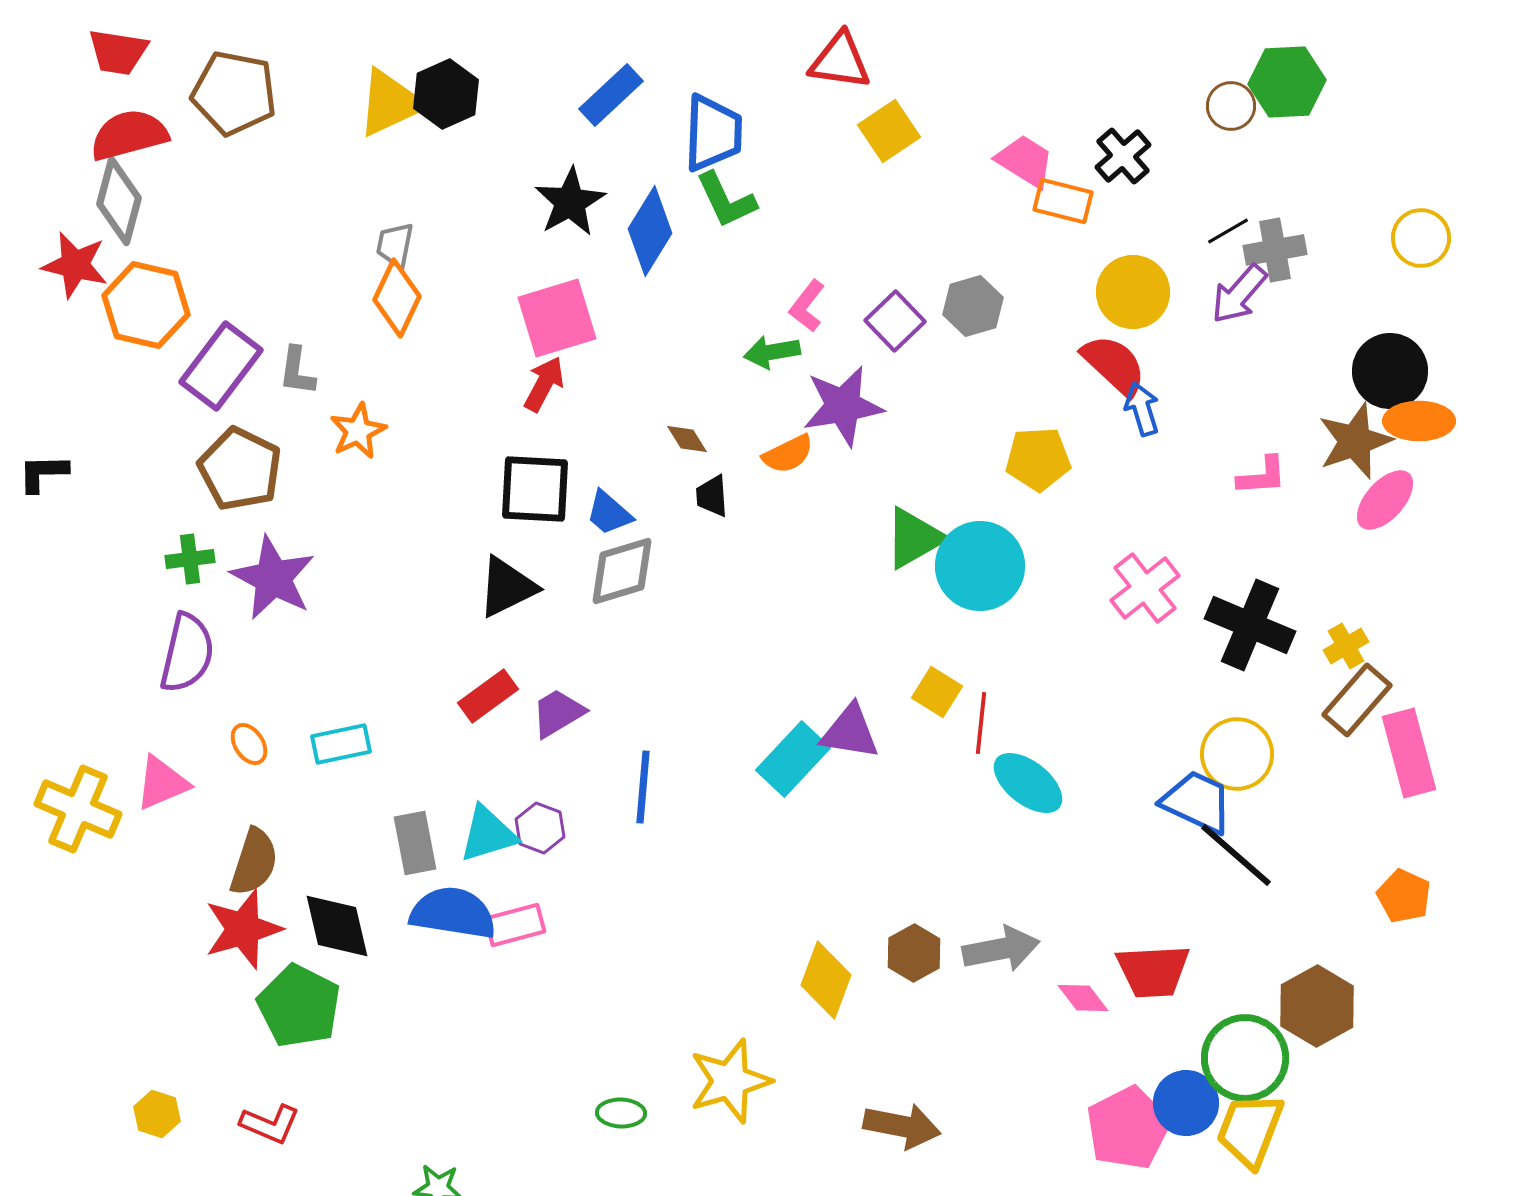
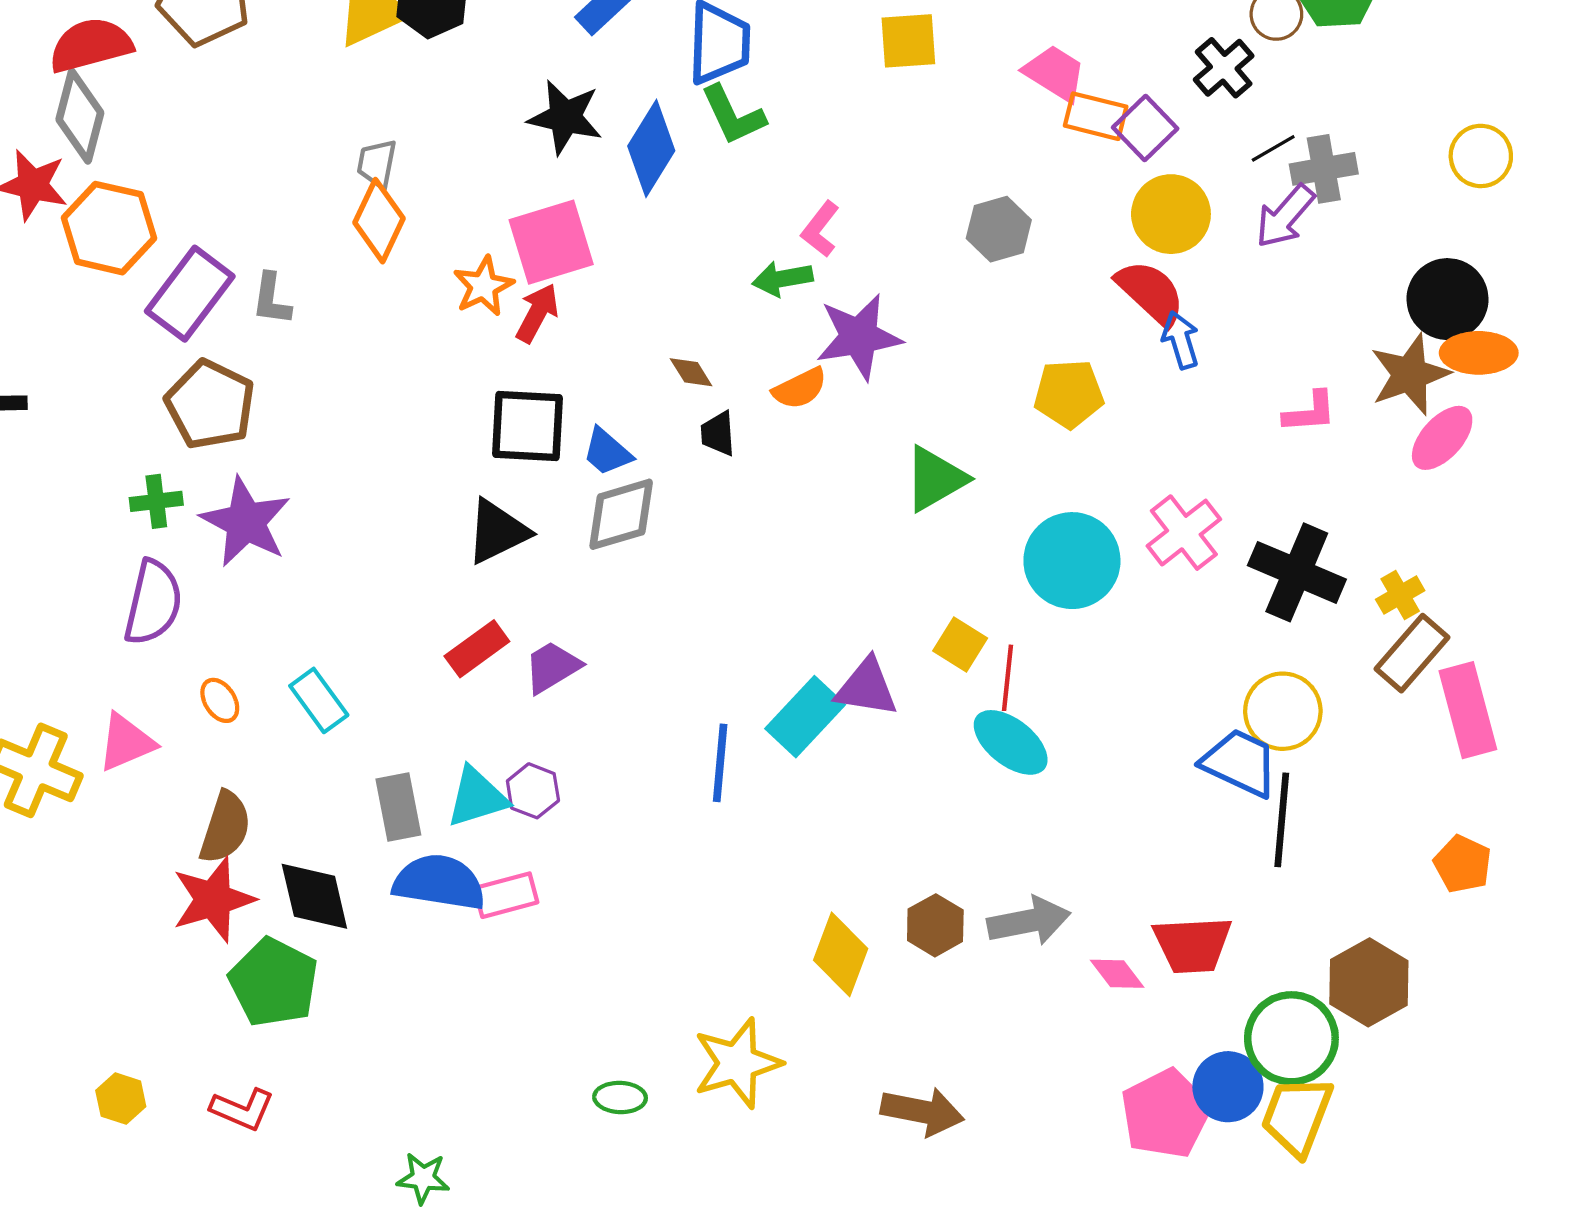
yellow square: (889, 131) -> (908, 41), turned 30
black cross: (1123, 156) -> (1224, 68), moved
black star: (570, 202) -> (565, 117), turned -30
purple square: (895, 321) -> (1145, 128), moved
orange star: (358, 431) -> (483, 286), moved
cyan circle: (980, 566) -> (1072, 561), moved
cyan rectangle: (341, 744) -> (319, 700), turned 66
cyan ellipse: (1028, 783) -> (1011, 742), moved
blue line: (643, 787) -> (720, 763), moved
black line: (1236, 855) -> (1282, 820), turned 54

